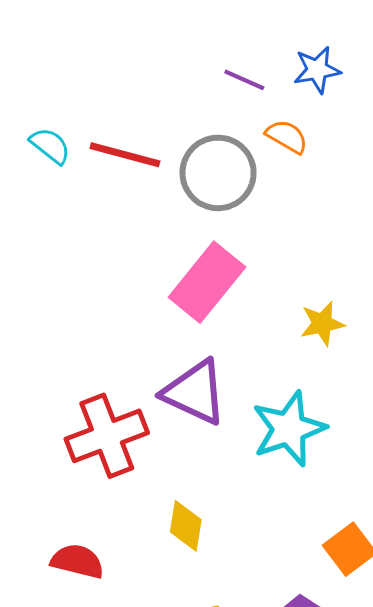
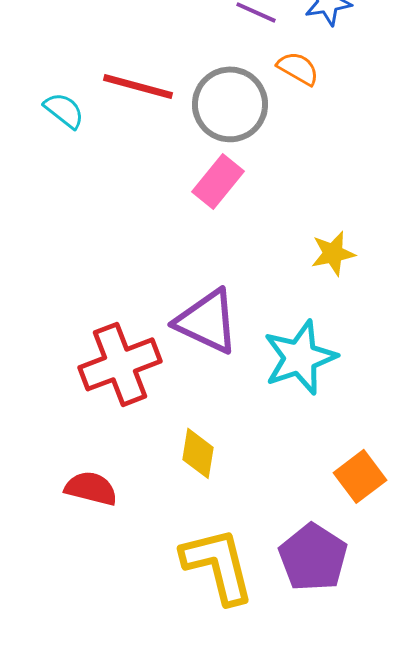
cyan semicircle: (50, 146) -> (64, 110), moved
pink rectangle: (207, 282) -> (218, 181), moved, size x0.7

